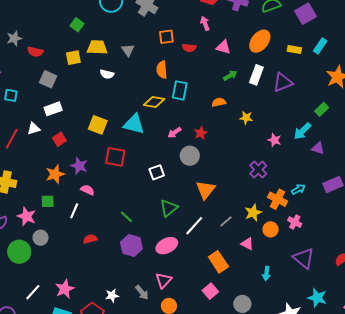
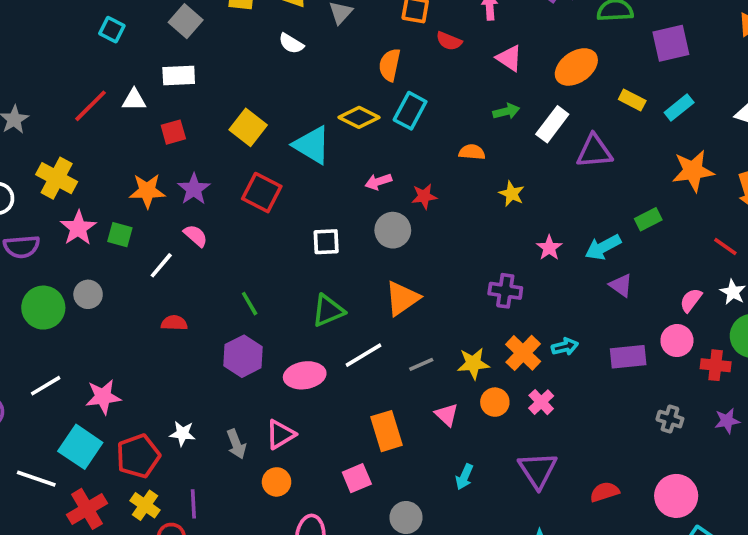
purple cross: (258, 170) -> (505, 291), turned 36
pink star: (26, 216) -> (78, 228), moved

